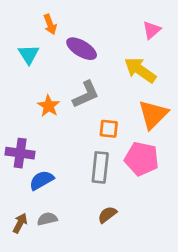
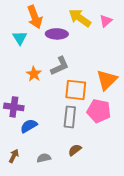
orange arrow: (50, 24) -> (35, 17), size x1.6
purple ellipse: (82, 49) -> (57, 34), turned -30
yellow arrow: (140, 70) -> (80, 18), moved
orange square: (109, 129) -> (76, 90), size x1.6
gray semicircle: (47, 219) -> (44, 158), moved

